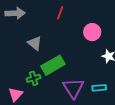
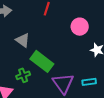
green rectangle: (53, 65) -> (42, 61), turned 70

